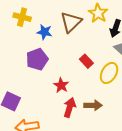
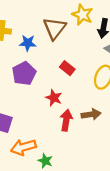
red rectangle: (86, 61) -> (67, 68), moved

